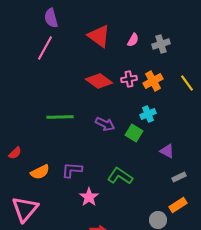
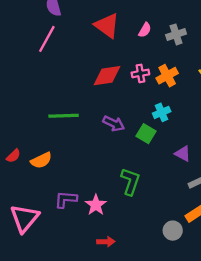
red diamond: (99, 81) -> (107, 76), turned -44
purple L-shape: (72, 170) -> (66, 199), moved
orange semicircle: (40, 172) -> (41, 160), moved
green L-shape: (120, 176) -> (130, 181), turned 75

